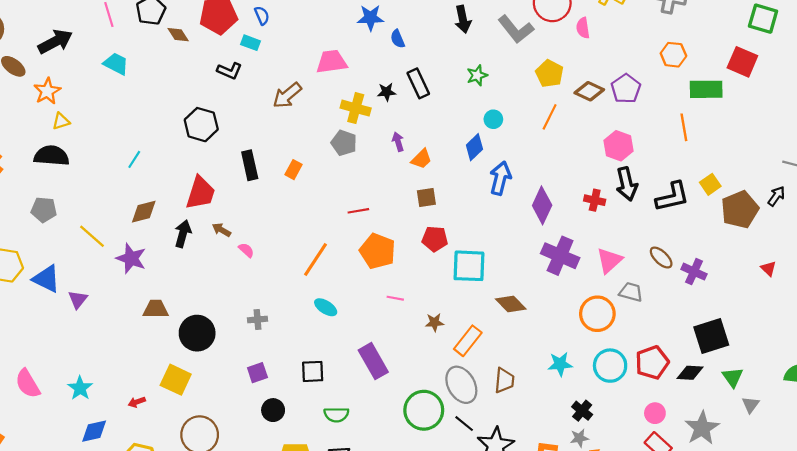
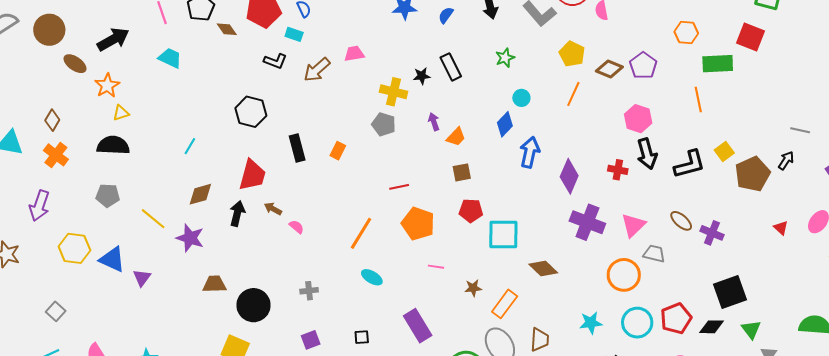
blue semicircle: (398, 39) -> (446, 15), moved, turned 60
pink trapezoid: (332, 62) -> (354, 54), moved, size x0.7
brown arrow: (287, 95) -> (317, 70), moved
black square: (313, 371) -> (362, 337), size x0.7

